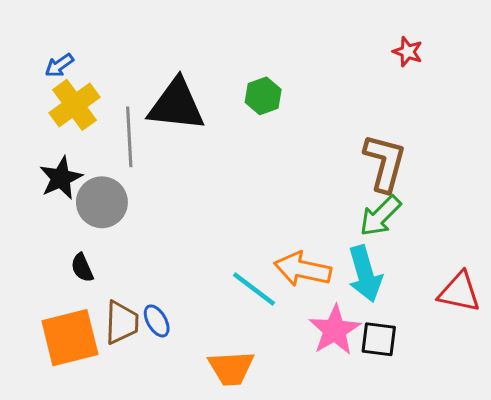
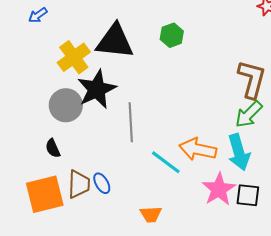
yellow cross: (75, 105) -> (74, 57), moved
gray line: (129, 137) -> (131, 122), moved
black star: (61, 178) -> (97, 89), moved, size x1.4
orange trapezoid: (231, 368) -> (151, 214), size x0.7

